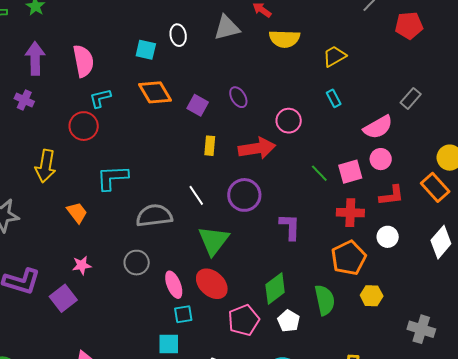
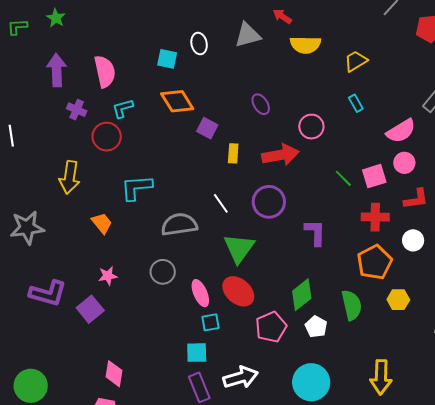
purple cross: (24, 100) -> (77, 110), moved
purple square: (198, 105) -> (207, 128), moved

